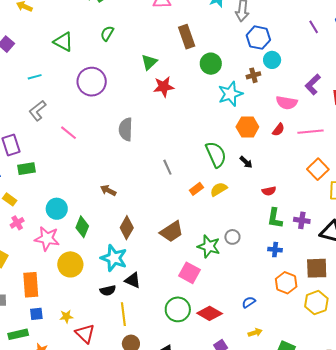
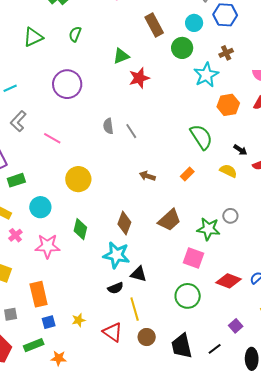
green triangle: (63, 42) -> (33, 37), moved, turned -45
cyan circle: (272, 60) -> (194, 23), moved
green triangle: (149, 62) -> (121, 56), turned 30
gray semicircle: (126, 129) -> (108, 126), size x0.7
black arrow: (246, 162) -> (240, 150), moved
gray line: (167, 167) -> (131, 131), moved
yellow semicircle: (219, 189) -> (228, 171), moved, turned 66
brown arrow: (108, 190) -> (147, 176), moved
cyan circle: (57, 209) -> (40, 207), moved
yellow circle: (70, 264) -> (78, 179), moved
red diamond: (210, 313) -> (229, 281), moved
red triangle: (85, 334) -> (113, 332), moved

